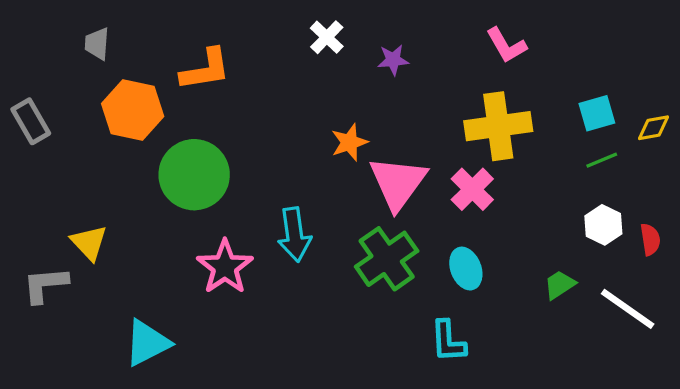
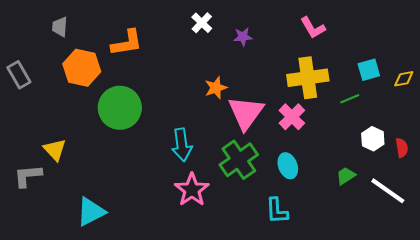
green line: (602, 160) -> (350, 99), moved
pink star: (225, 267) -> (192, 190), moved

